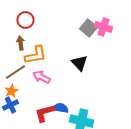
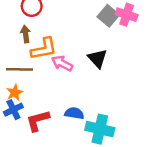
brown line: (15, 72) -> (19, 69), turned 35
pink arrow: (41, 77) -> (62, 63), moved
red L-shape: (44, 113) -> (38, 121), moved

